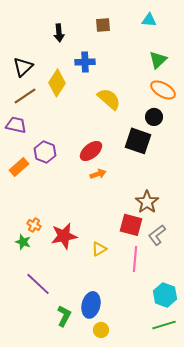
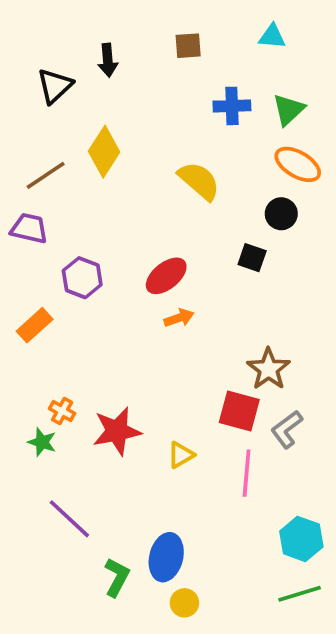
blue cross: (85, 62) -> (232, 106), moved
black triangle: (23, 67) -> (55, 86), moved
black square: (138, 141) -> (252, 258), size x0.6
orange rectangle: (19, 167) -> (35, 325), moved

